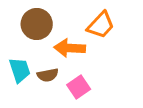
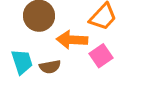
pink square: (79, 87) -> (101, 56), moved

